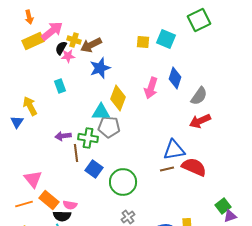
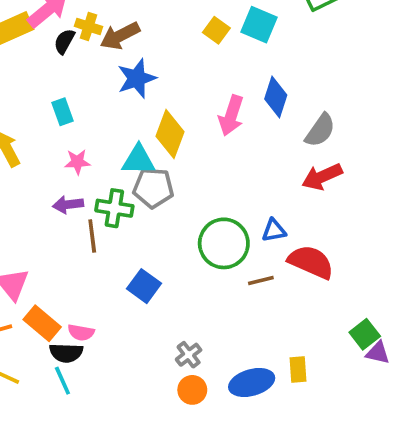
yellow square: (143, 42) -> (216, 30), turned 32
pink star: (68, 56) -> (77, 162), moved
blue triangle: (174, 150) -> (274, 230), size x0.6
blue square: (94, 169) -> (144, 286), moved
brown line: (167, 169) -> (261, 281), moved
green circle: (123, 182) -> (224, 243), moved
purple triangle: (230, 216) -> (378, 353), turned 32

